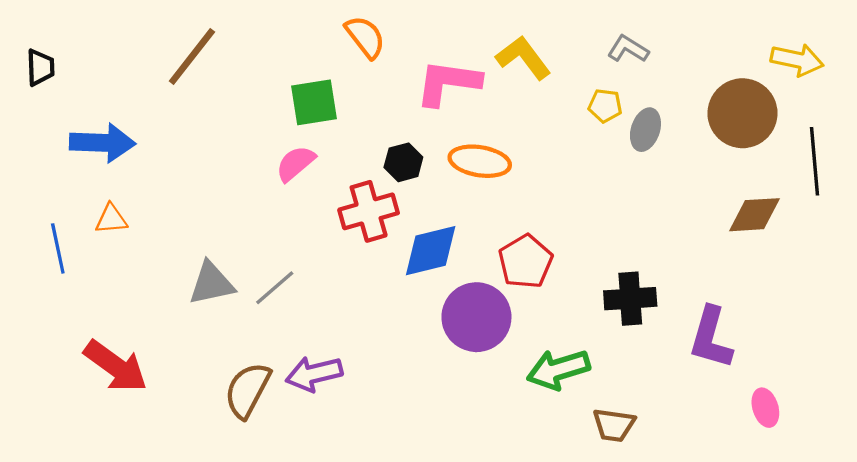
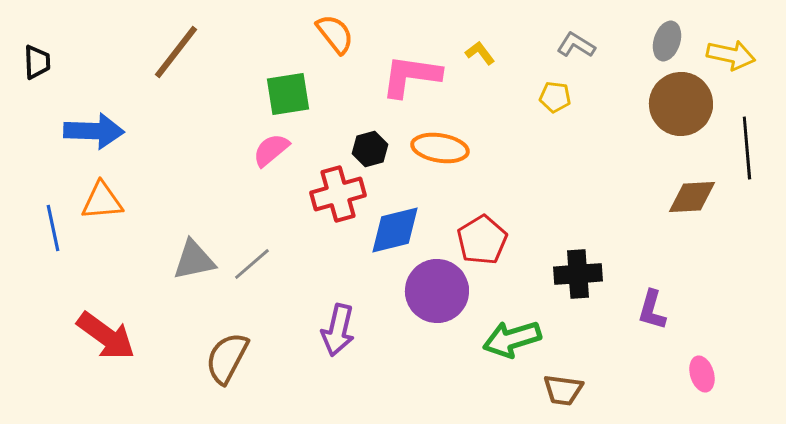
yellow L-shape: (523, 58) -> (480, 53), size x0.6
gray ellipse: (645, 130) -> (667, 41), moved
orange triangle: (111, 219) -> (102, 201), size x1.4
purple L-shape: (711, 338) -> (652, 310), size x0.7
purple arrow: (314, 374) -> (338, 330), moved, turned -63

